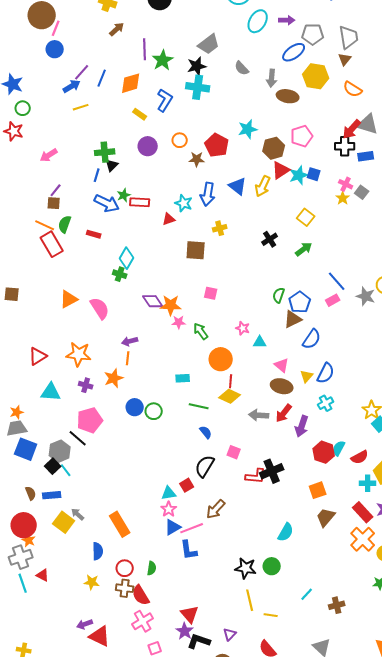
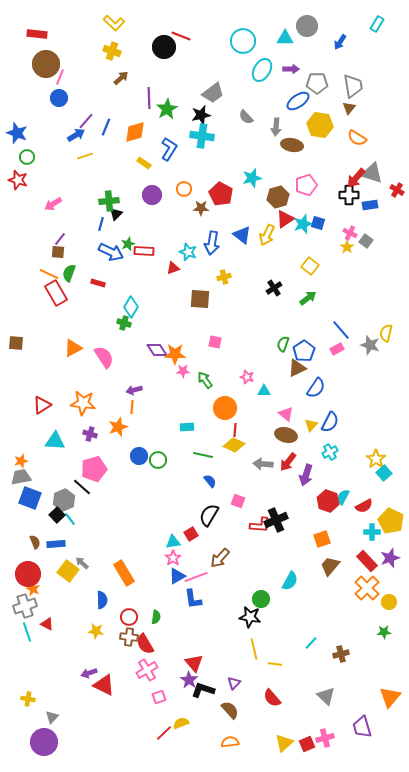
green circle: (272, 566) -> (261, 599), moved

